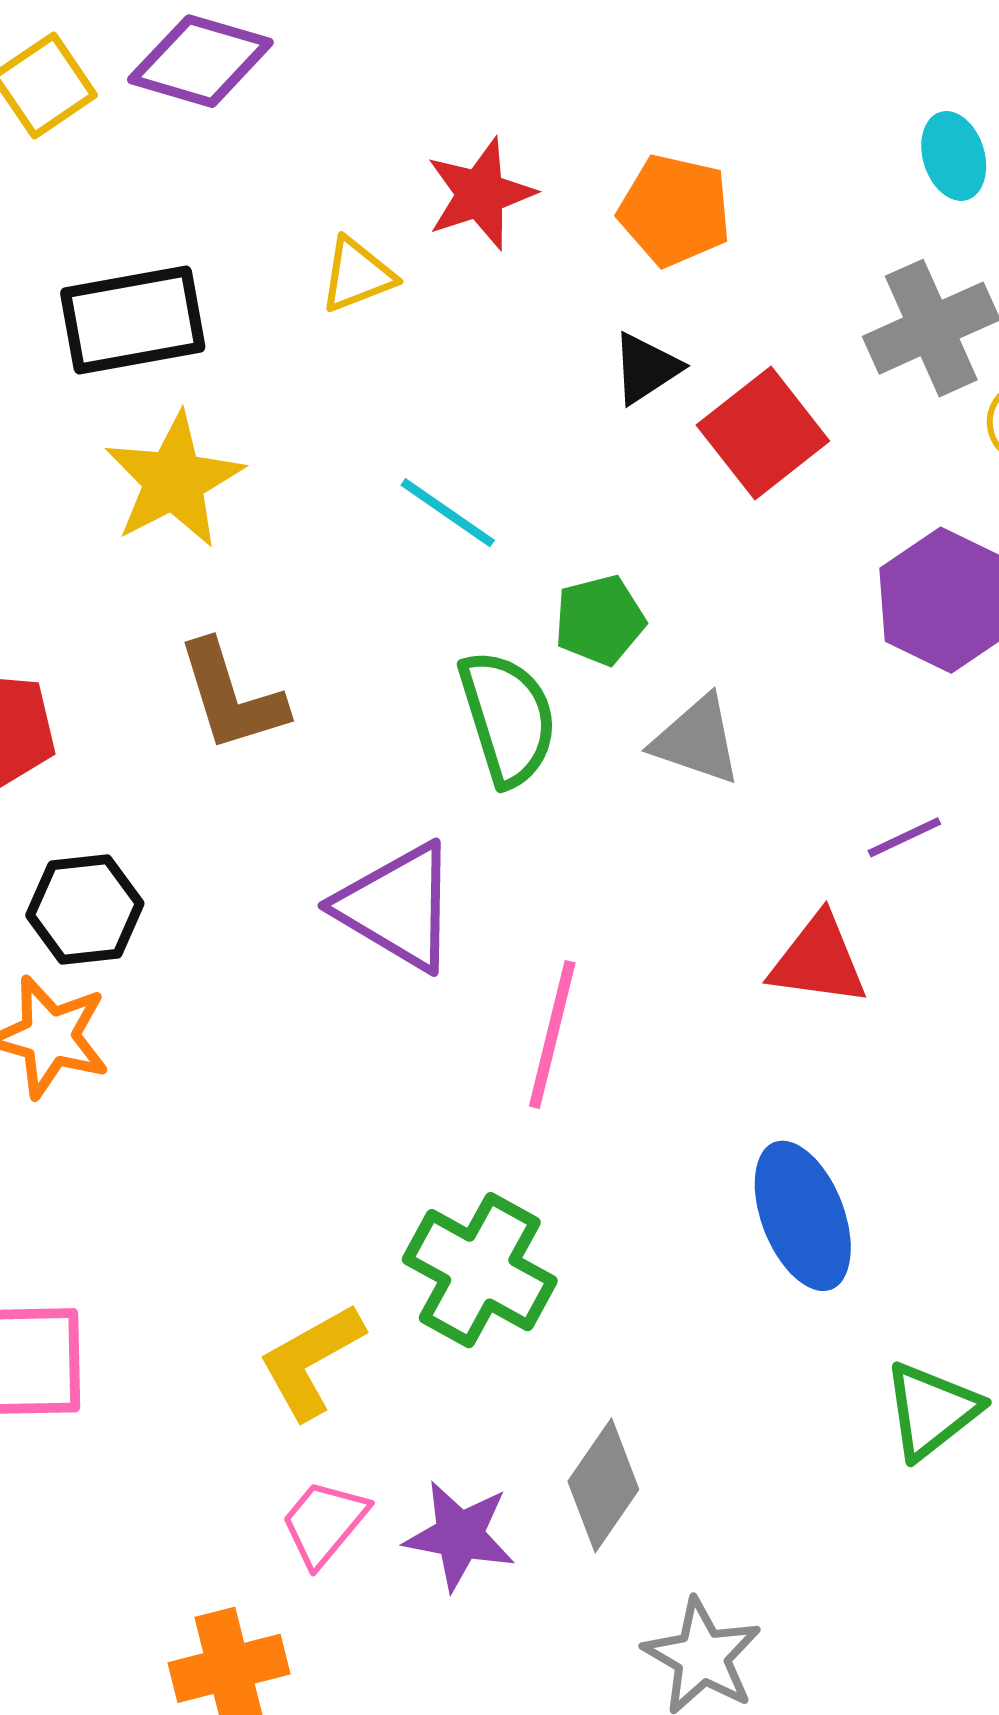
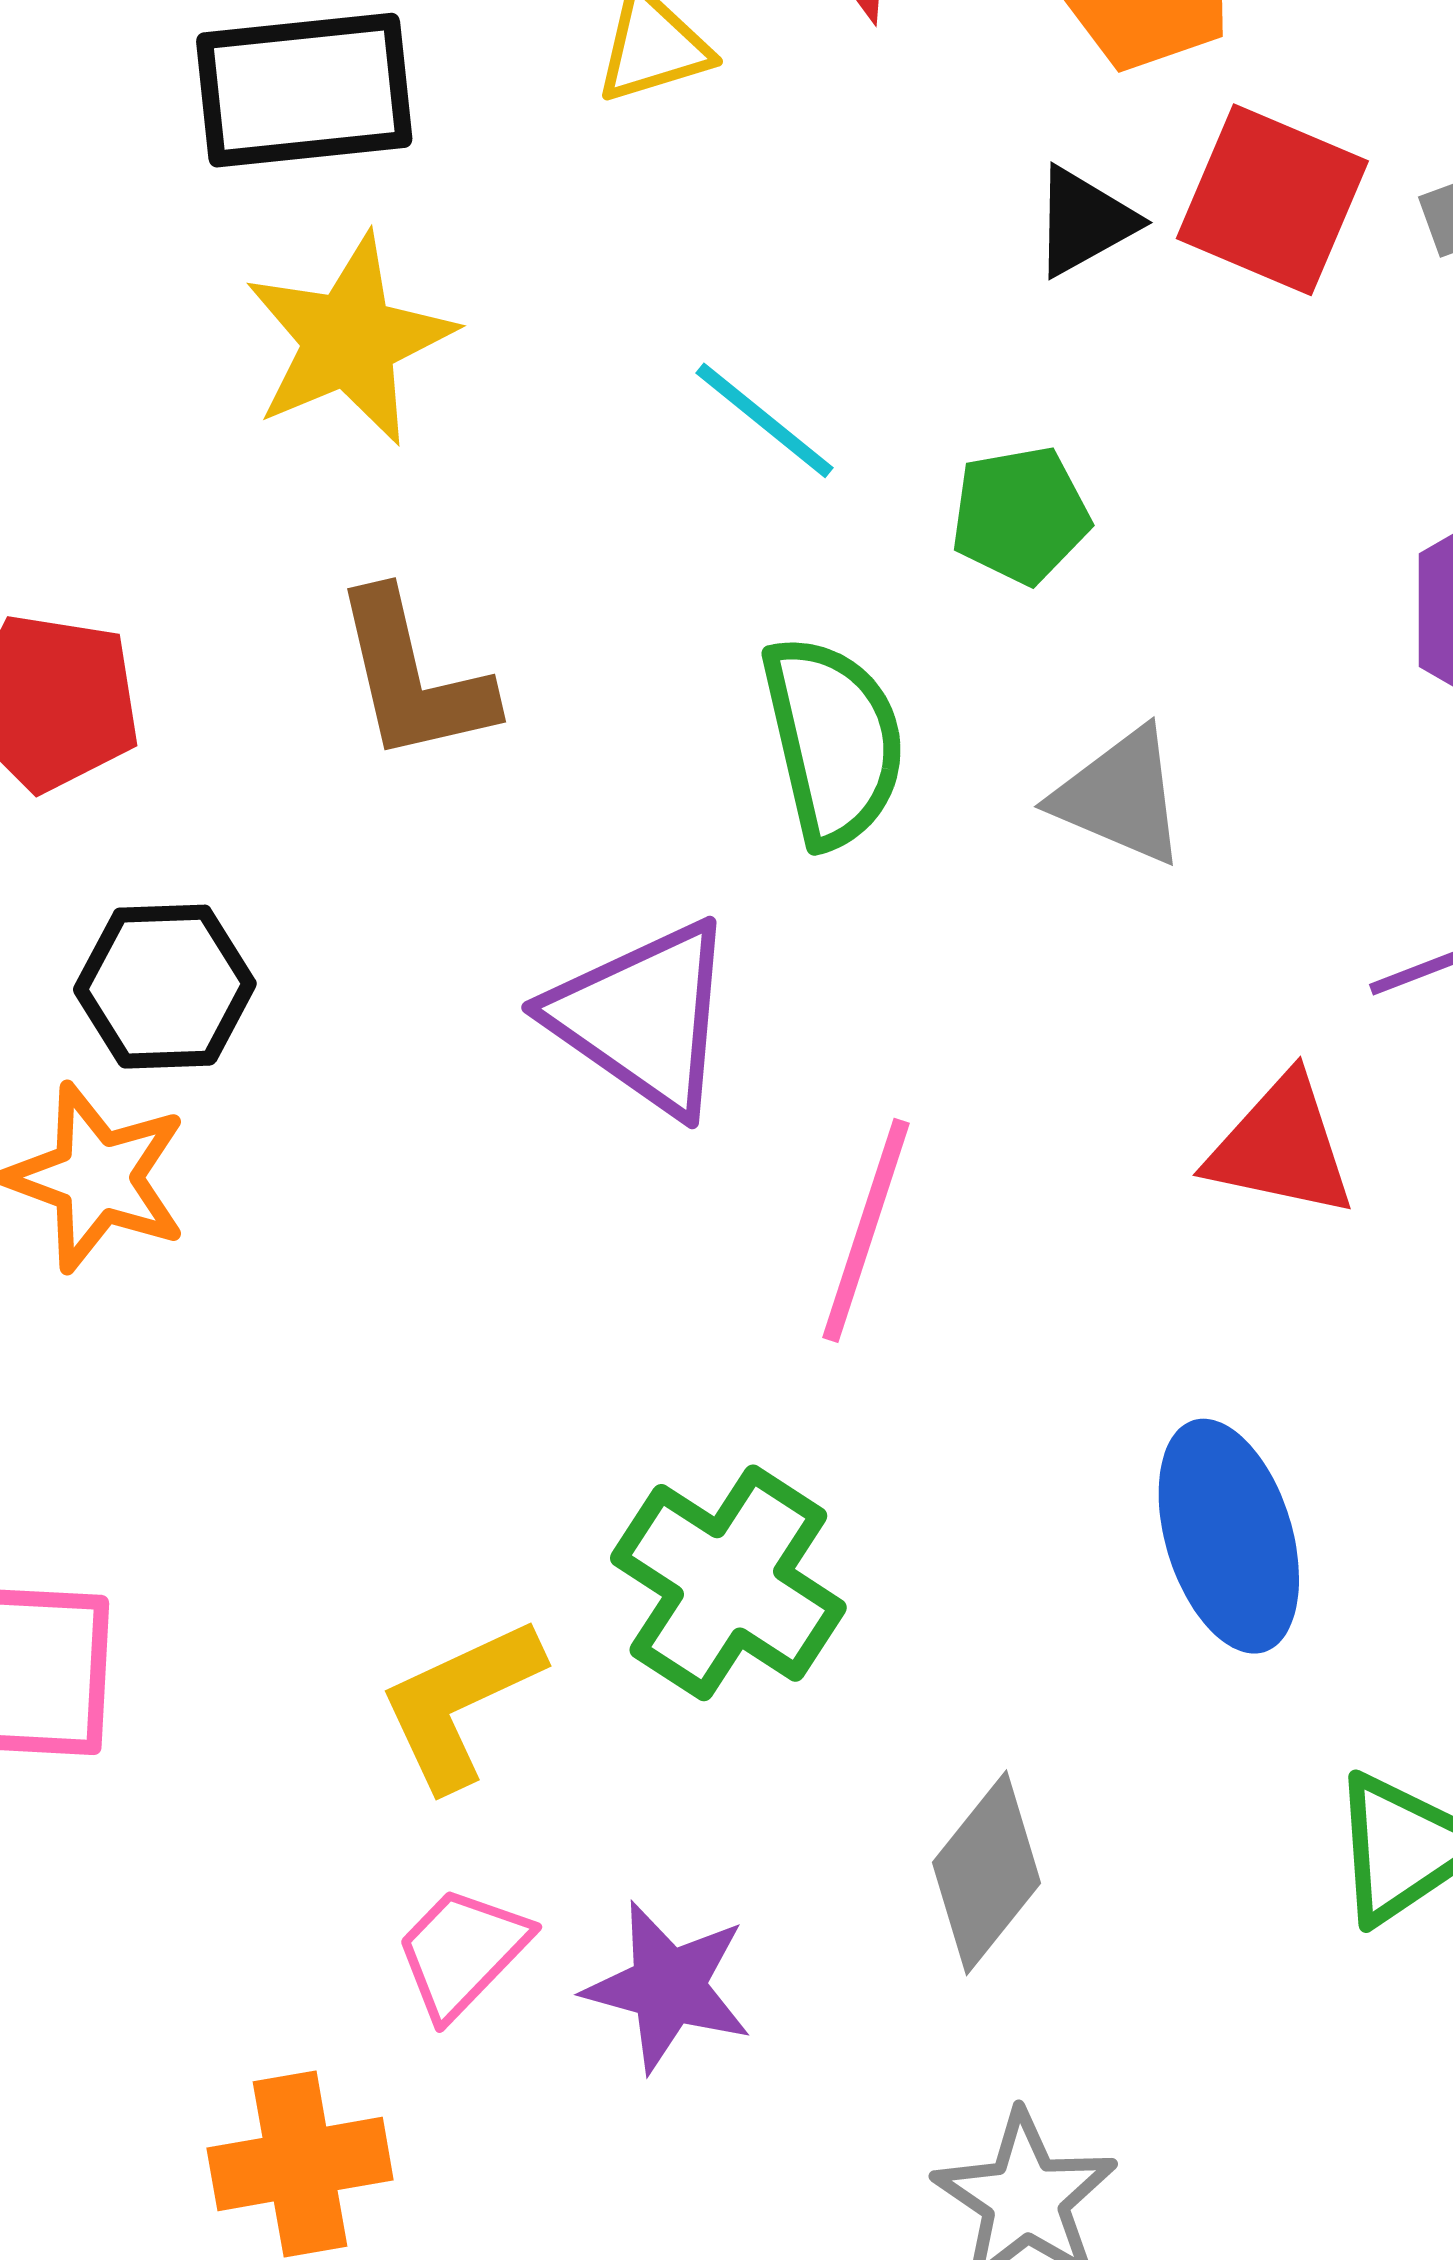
red square: (763, 433) -> (1272, 200), moved, turned -33
green pentagon: (600, 620) -> (1020, 515), moved
gray diamond: (603, 1485) -> (987, 1873), moved

